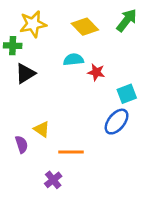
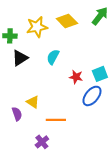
yellow star: (33, 24) -> (37, 27), moved
cyan semicircle: (73, 60) -> (53, 57), moved, turned -56
red star: (96, 72) -> (76, 77), moved

